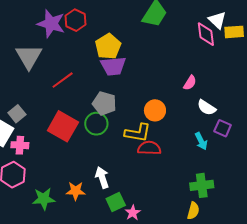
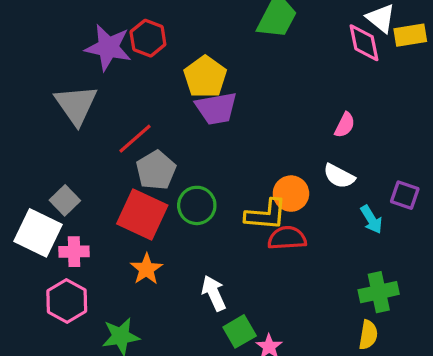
gray pentagon: (104, 103) -> (156, 170), moved, turned 30
white semicircle: (207, 108) -> (339, 176), moved
orange circle: (155, 110) -> (291, 194), moved
orange star: (76, 191) -> (146, 269), moved, turned -30

